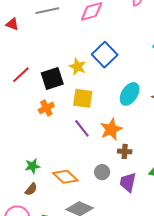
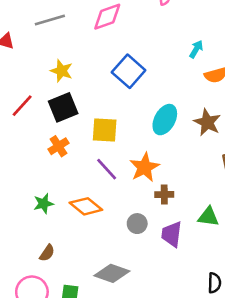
yellow star: (77, 67) -> (62, 71), moved
green star: (32, 166) -> (44, 204), moved
orange diamond: (65, 177) -> (86, 206), moved

